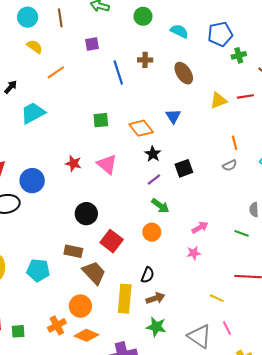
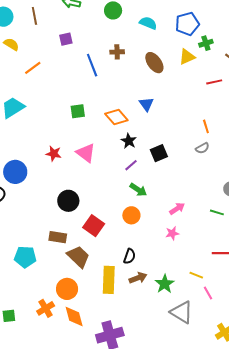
yellow triangle: (218, 101) -> (187, 57), moved
green star: (156, 327) -> (165, 284), moved, turned 30
pink line: (227, 328) -> (208, 293), moved
orange diamond: (86, 335) -> (74, 316), turned 55

